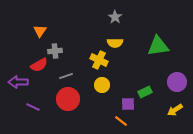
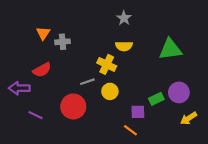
gray cross: (55, 51) -> (63, 42), moved
gray line: (66, 76) -> (87, 82), moved
purple circle: (177, 82) -> (179, 92), moved

